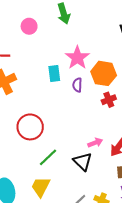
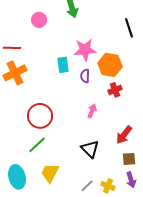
pink star: (77, 58) -> (85, 50), turned 30
pink arrow: (95, 143) -> (92, 111), moved, turned -48
green line: (48, 157) -> (37, 145), moved

